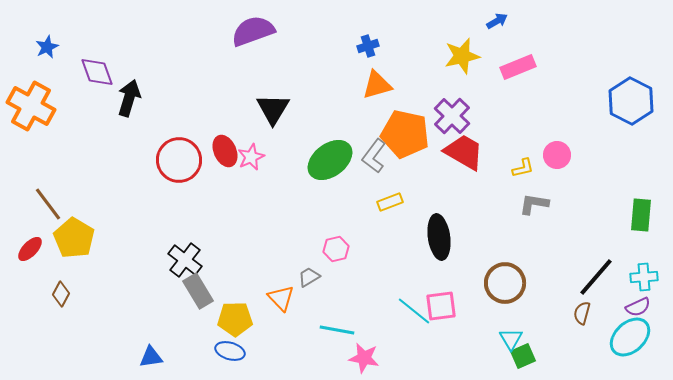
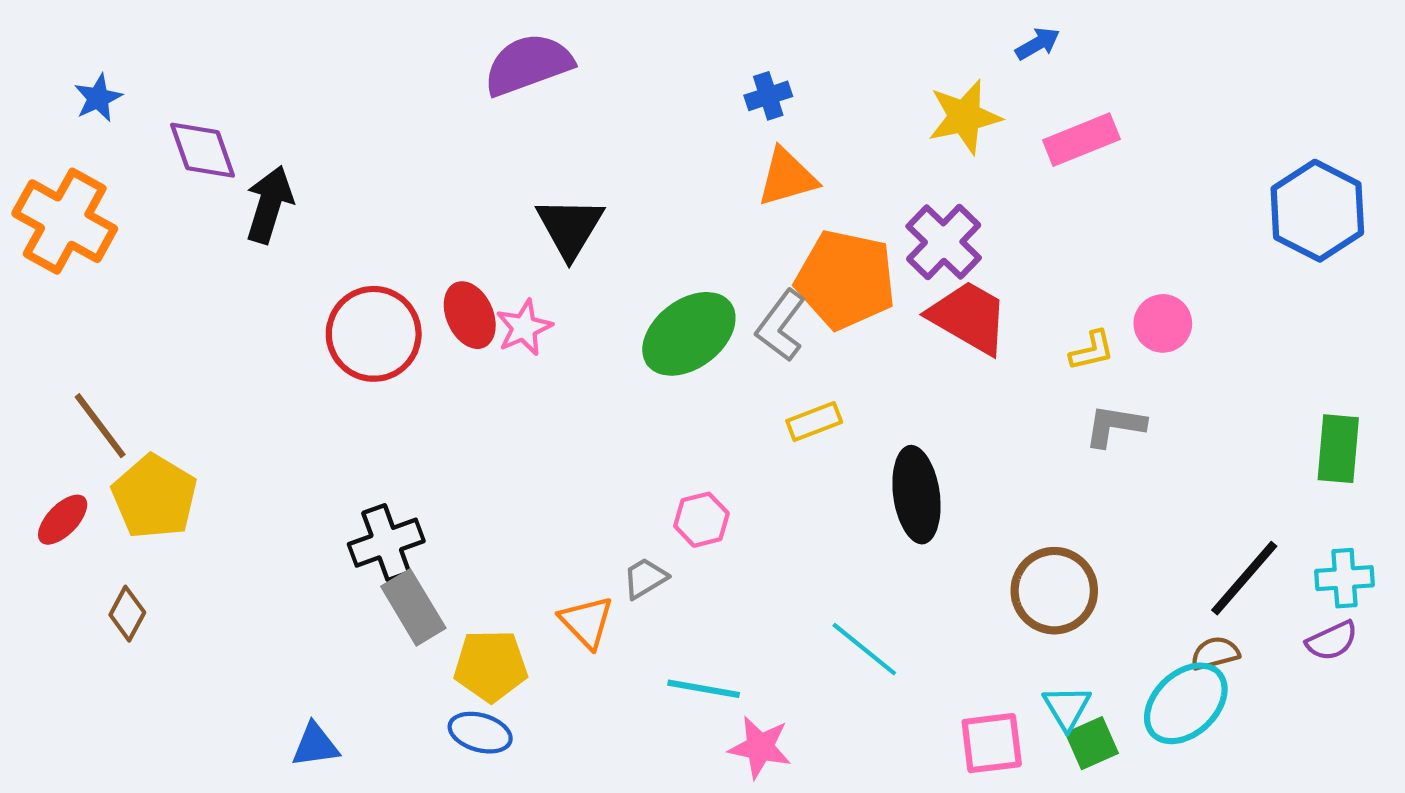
black cross: (185, 260) -> (386, 543), turned 32
pink square: (441, 306) -> (992, 743), moved
brown semicircle: (582, 313) -> (1215, 653), turned 60
cyan ellipse: (630, 337) -> (1186, 703), moved

